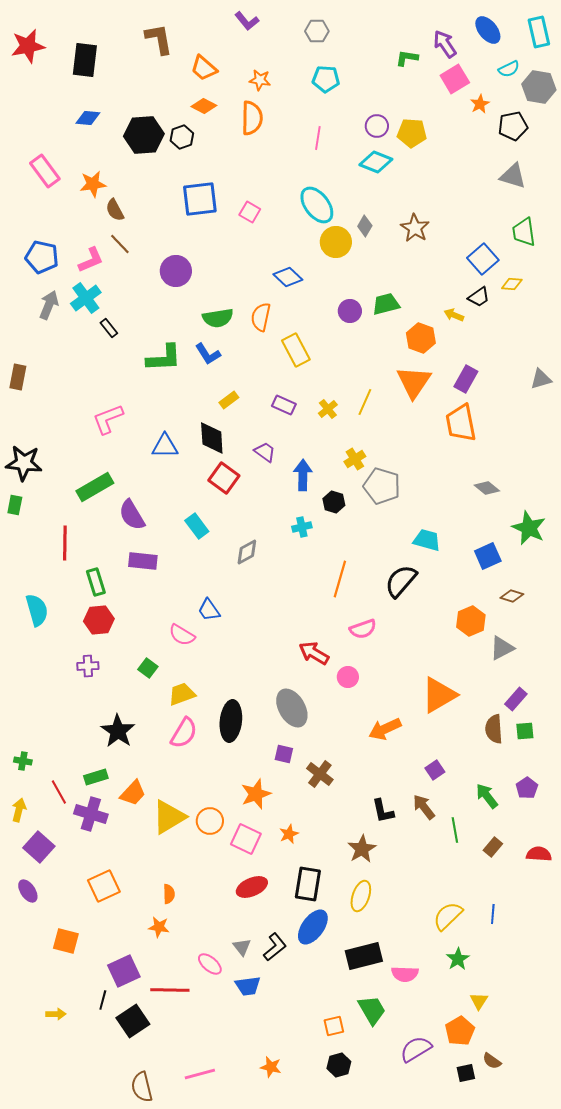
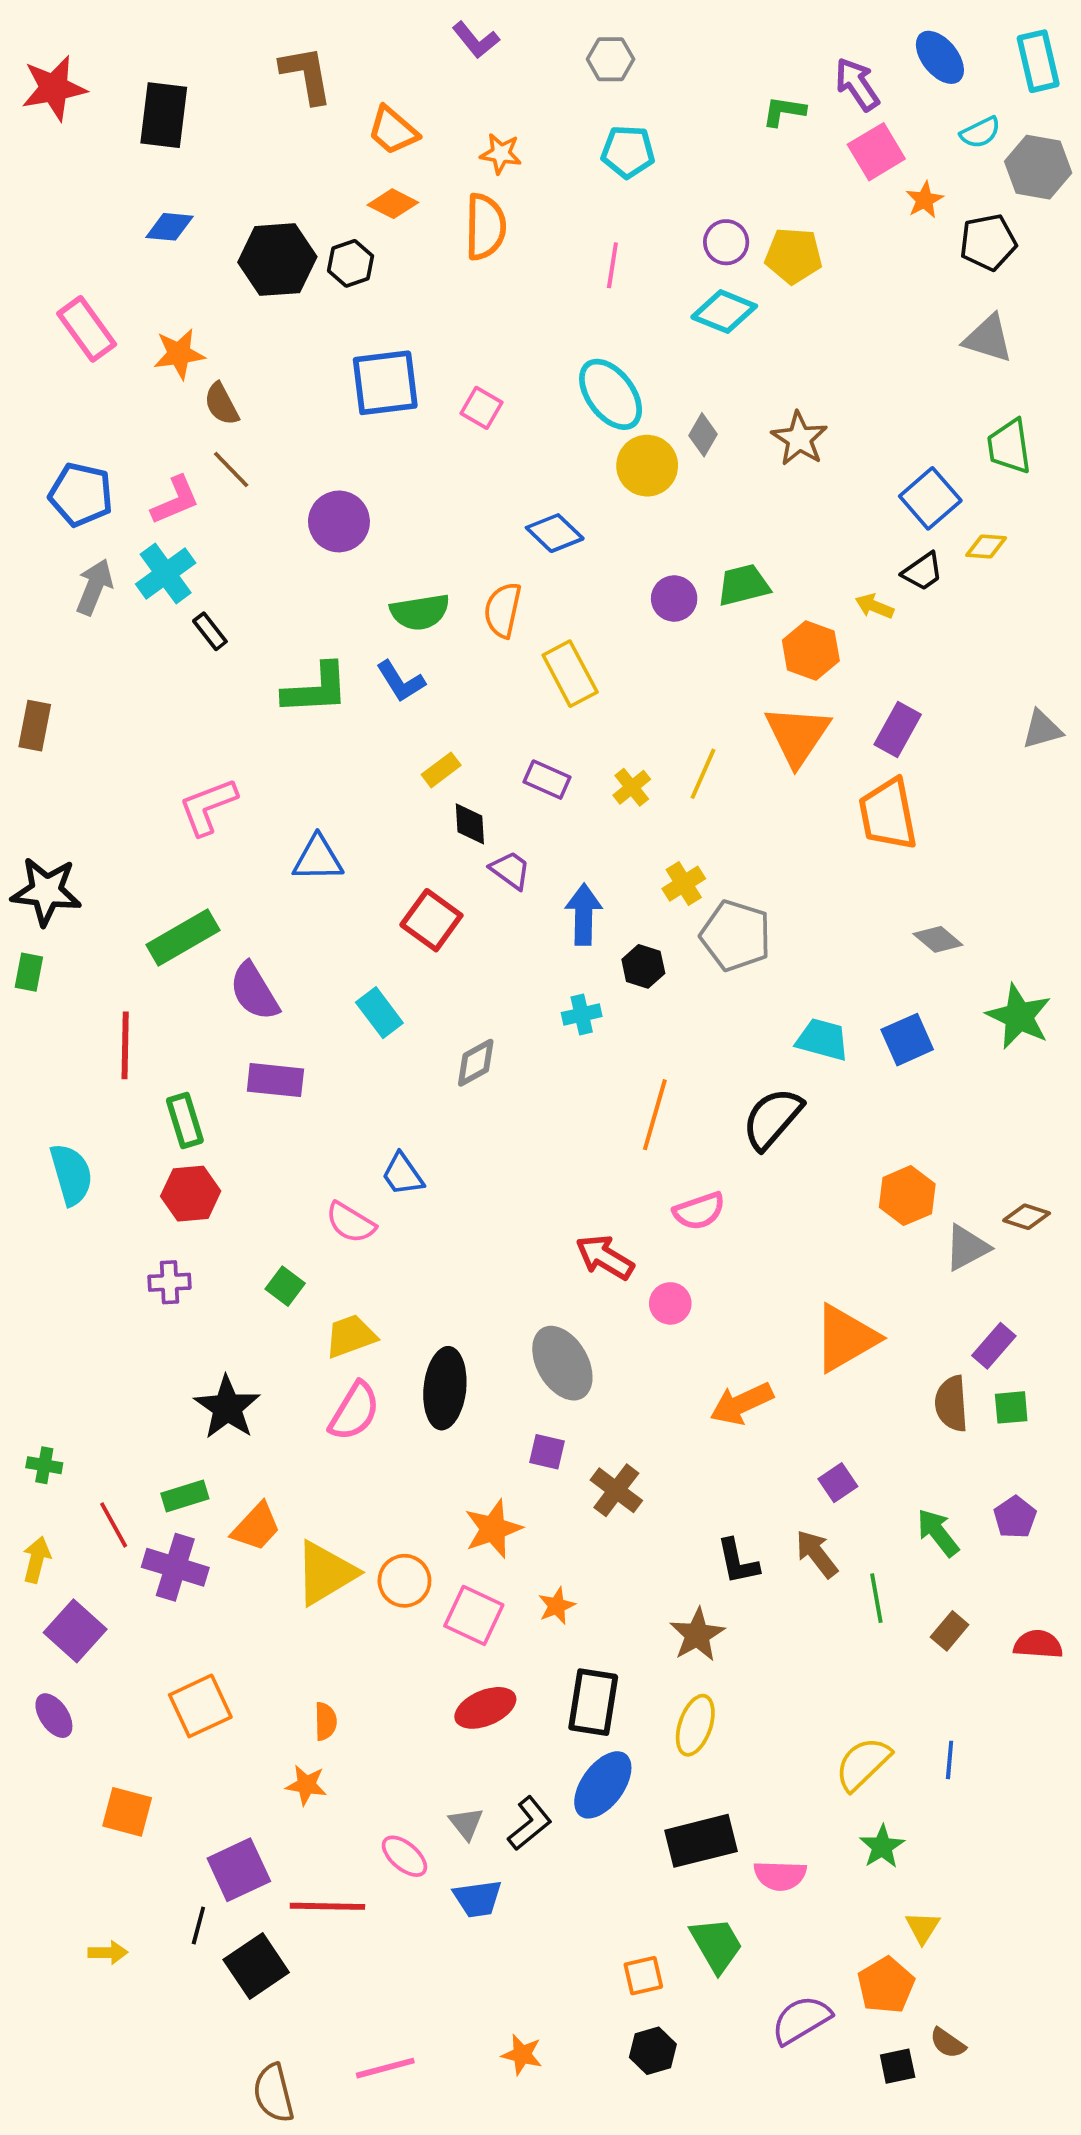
black diamond: (212, 438) -> (470, 824), moved, size x0.7
blue square: (488, 556) -> (907, 1040), moved
brown diamond: (512, 596) -> (1027, 1217), moved

